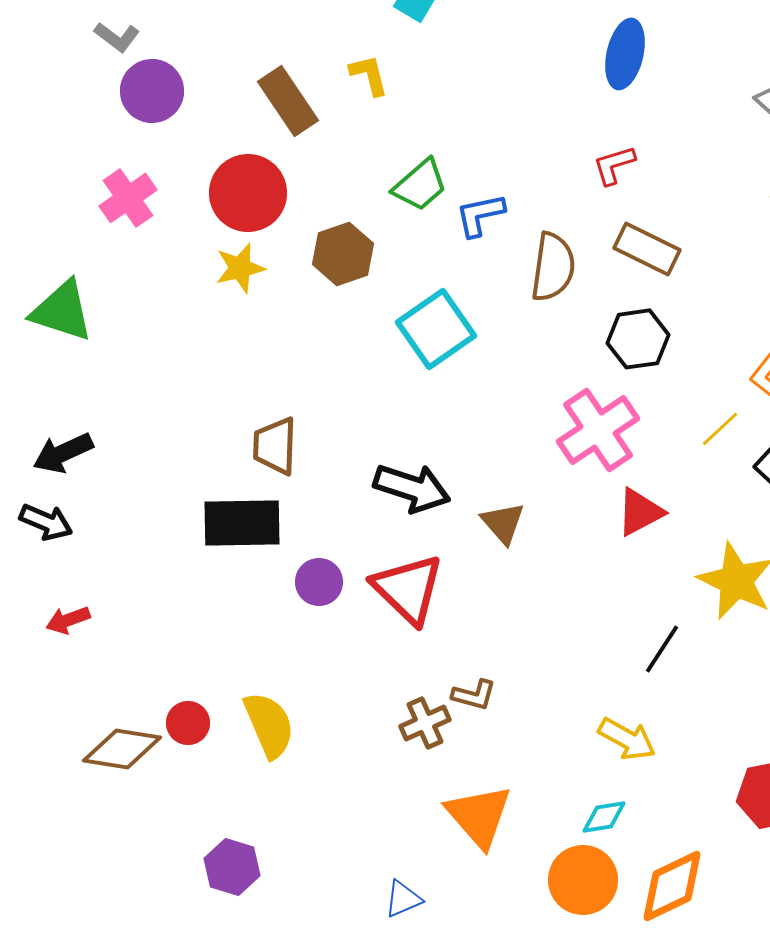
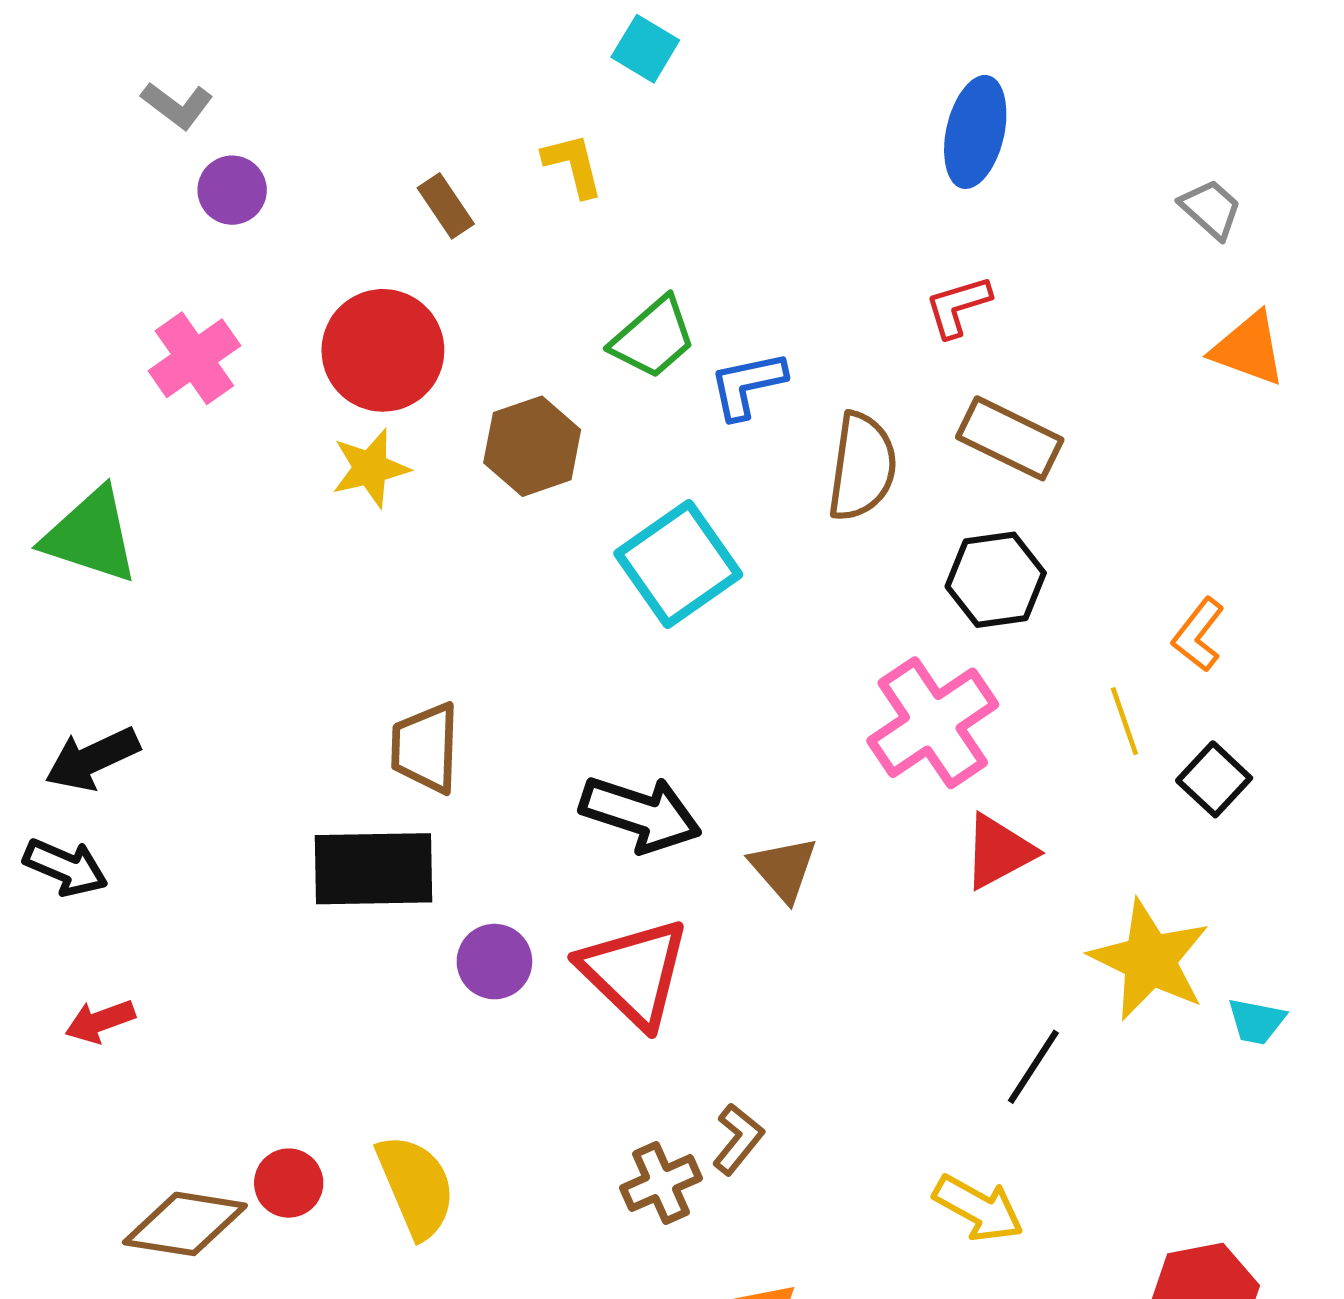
purple circle: (152, 91) -> (232, 190), size x0.7
brown rectangle: (288, 101) -> (446, 206), size x0.6
yellow line: (720, 429) -> (1124, 721), turned -66
brown L-shape: (474, 695) -> (738, 1139), turned -66

